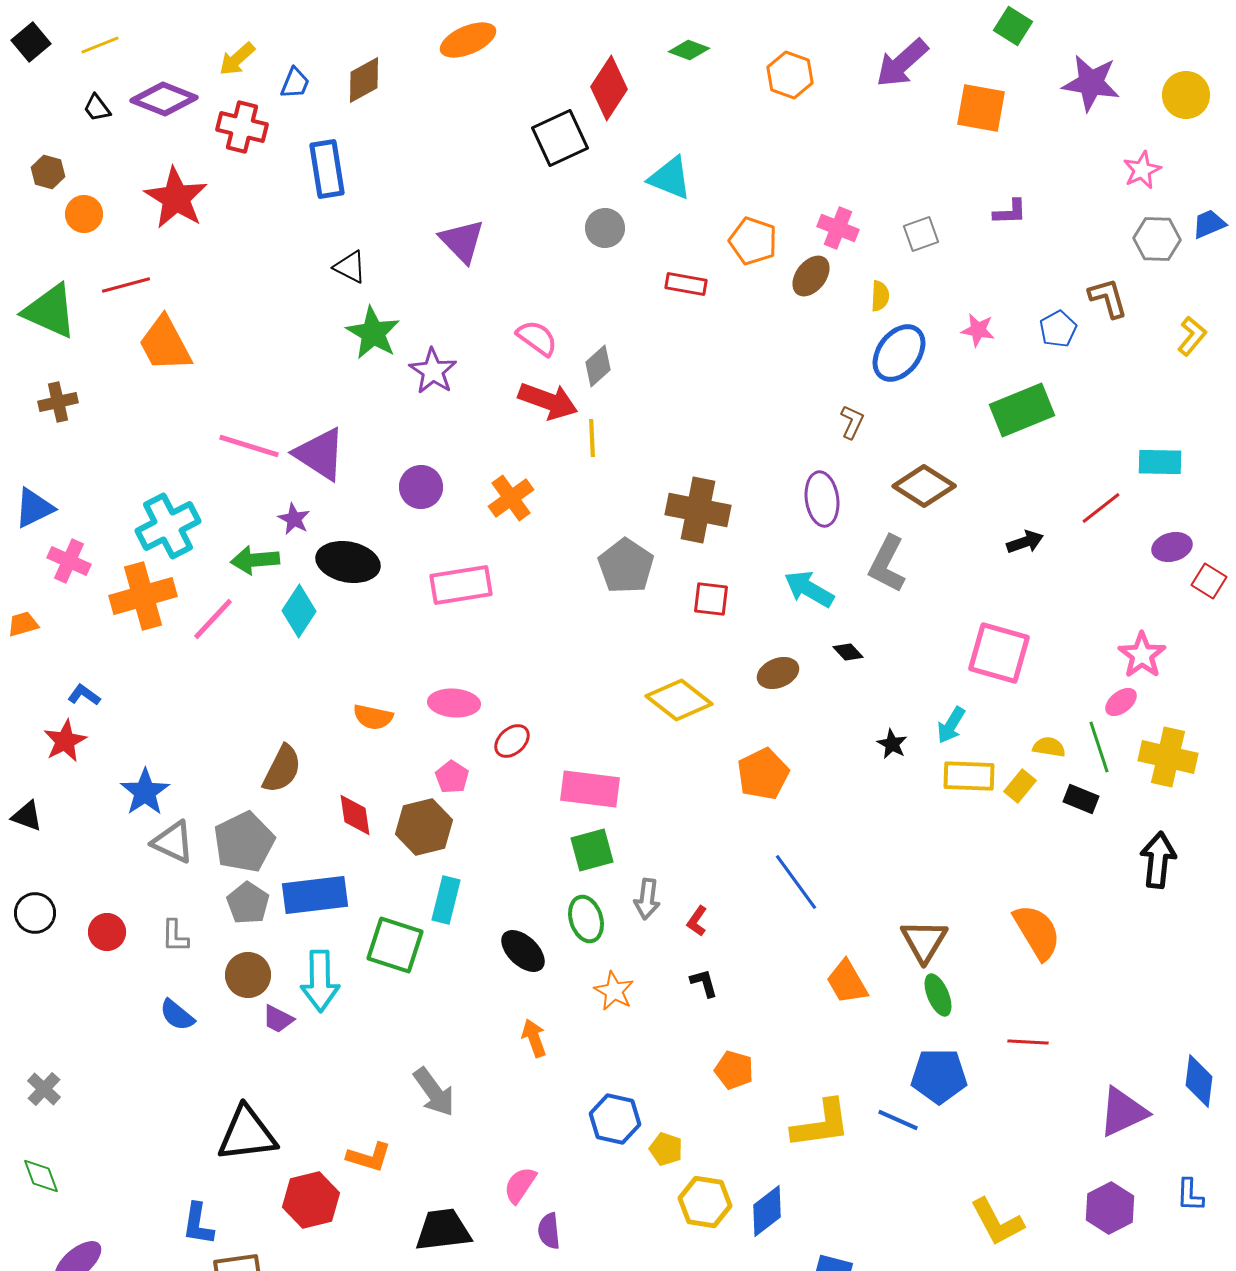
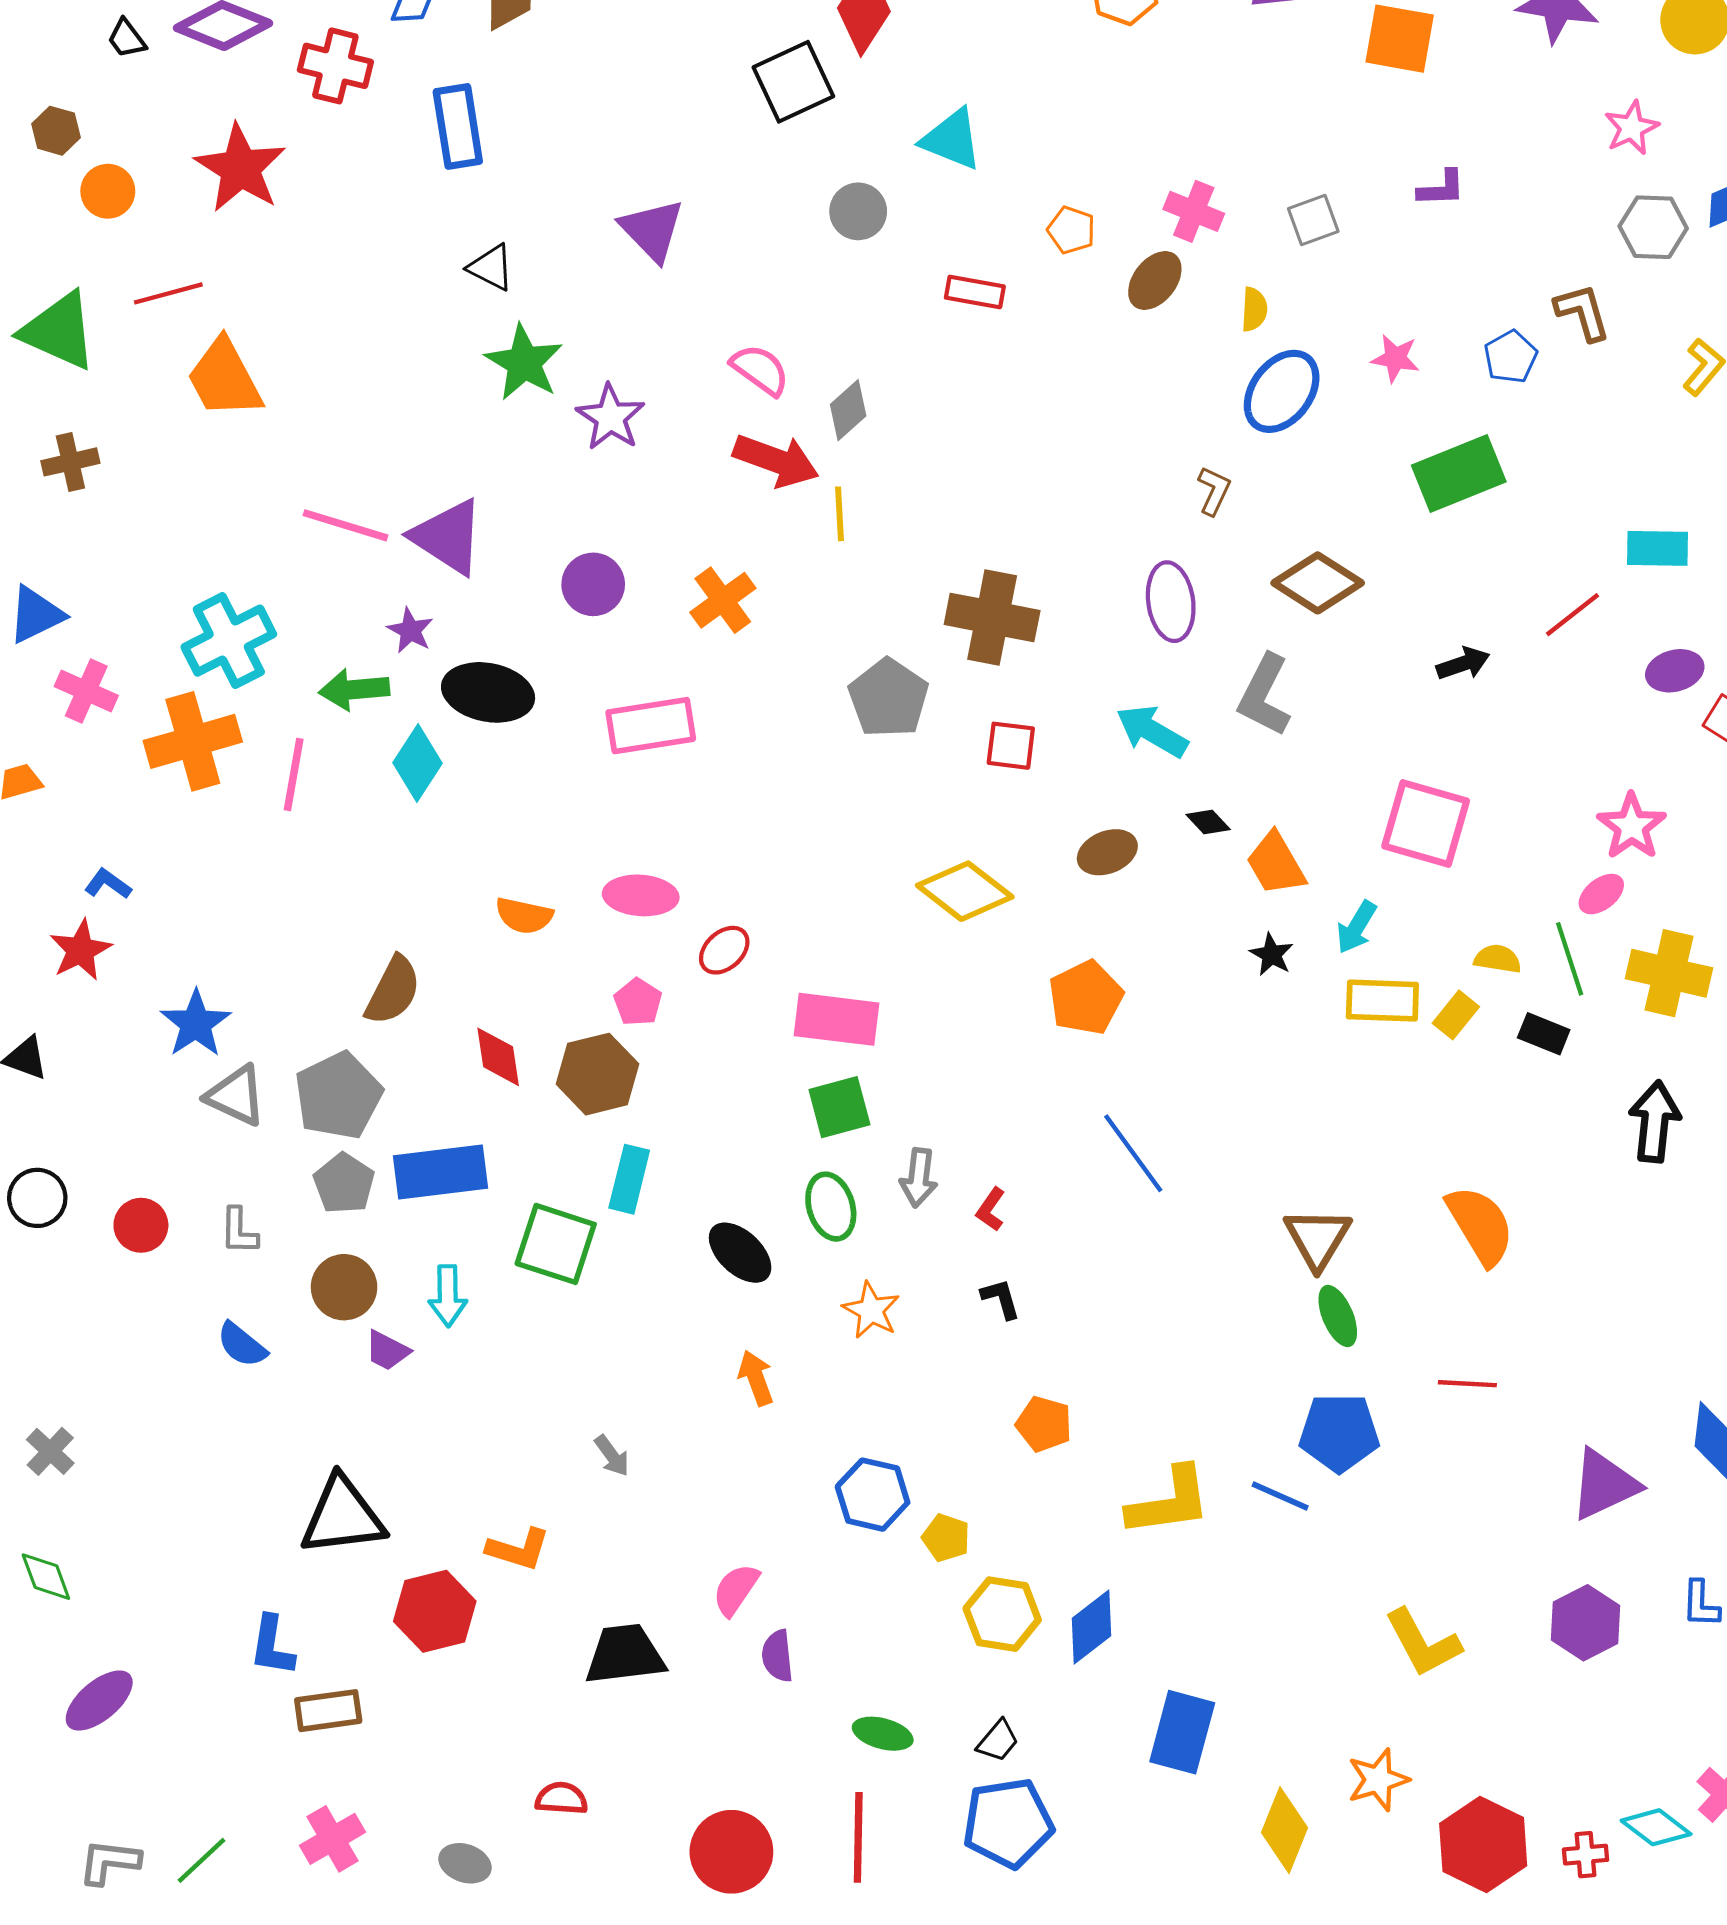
orange pentagon: (753, 241) -> (1071, 230), size x0.7
pink line: (213, 619) -> (294, 774), turned -33
cyan arrow: (320, 981) -> (448, 1296), size x0.7
orange trapezoid: (847, 982) -> (1276, 864), moved
gray arrow: (434, 1092) -> (612, 1456), size x0.6

